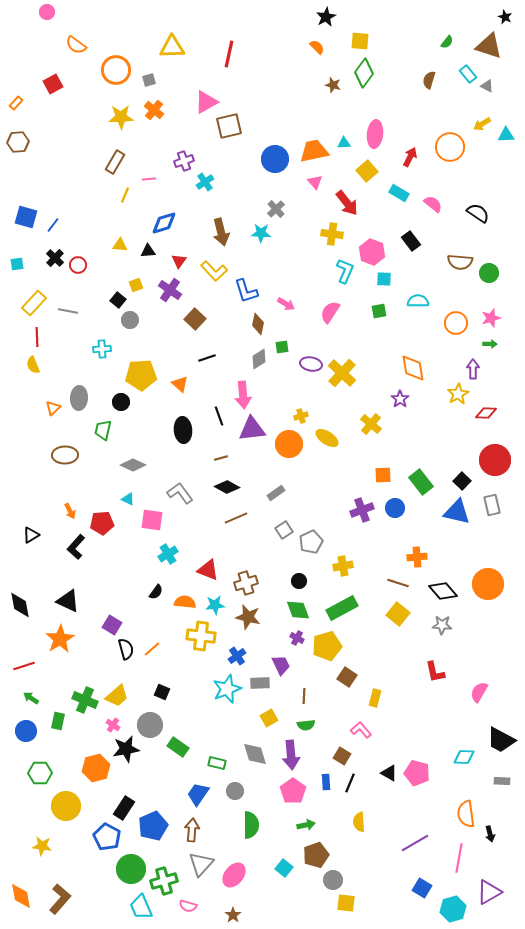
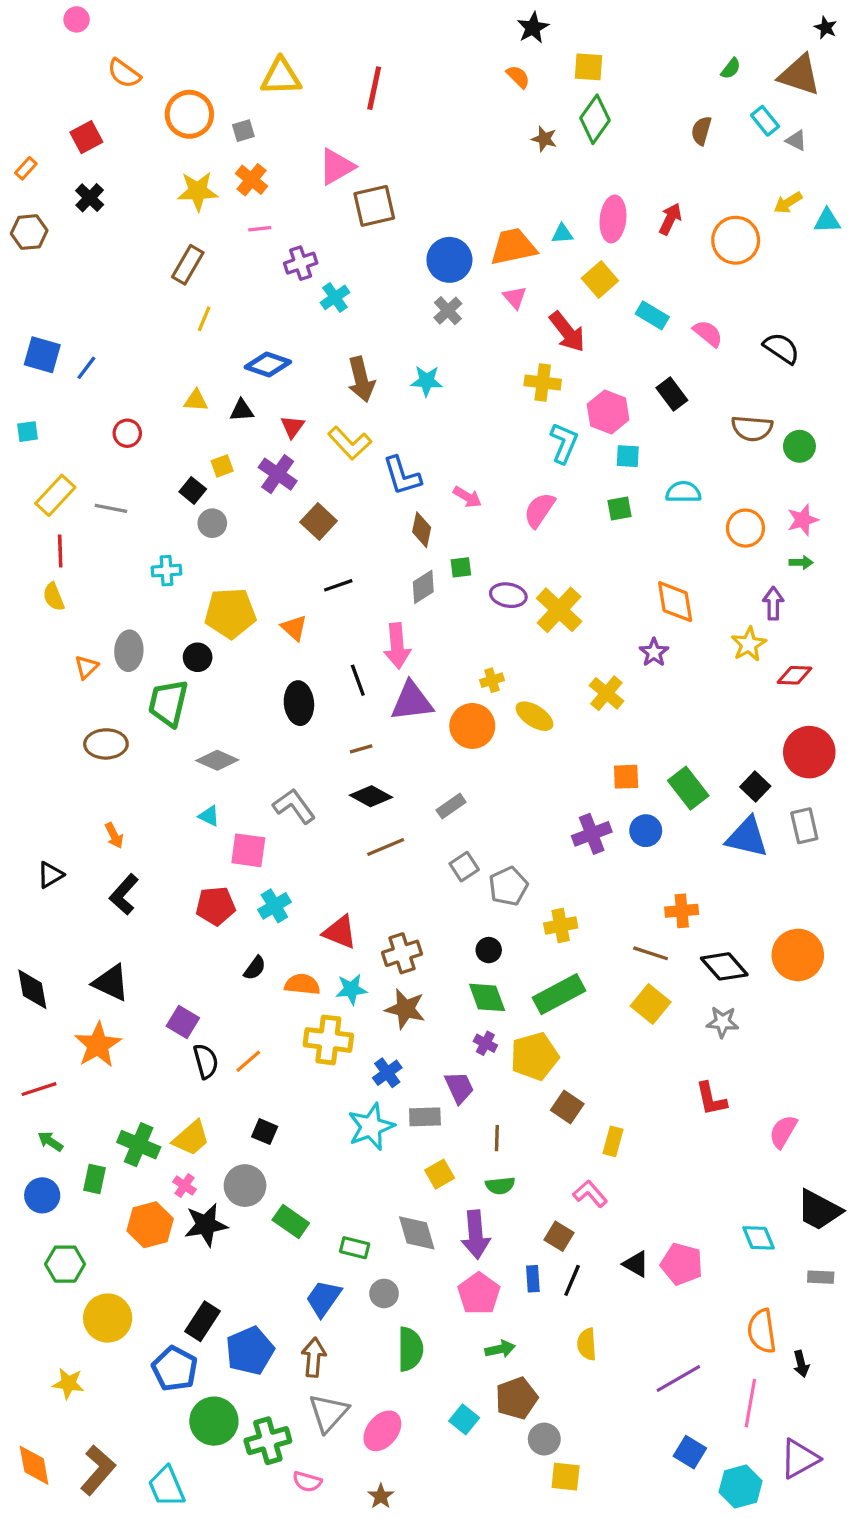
red arrow: (410, 157) -> (670, 219), moved
pink line: (149, 179) -> (260, 229), moved
gray cross: (276, 209) -> (448, 311), moved
blue diamond: (164, 223) -> (268, 365), turned 36
black cross: (55, 258) -> (90, 198), moved
green trapezoid: (103, 430) -> (168, 703), size x1.4
red pentagon: (102, 523) -> (216, 906), moved
cyan diamond: (464, 757) -> (759, 1238), turned 65
orange hexagon: (96, 768) -> (150, 1225), moved
cyan trapezoid: (141, 907) -> (167, 1486), moved

